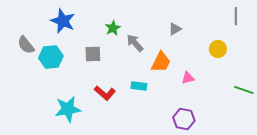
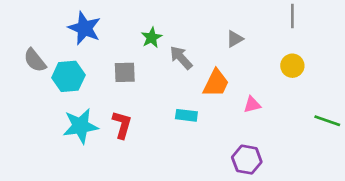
gray line: (236, 16) -> (292, 16), moved
red L-shape: (105, 93) -> (122, 125), moved, turned -115
cyan star: (68, 109) -> (80, 126), moved

